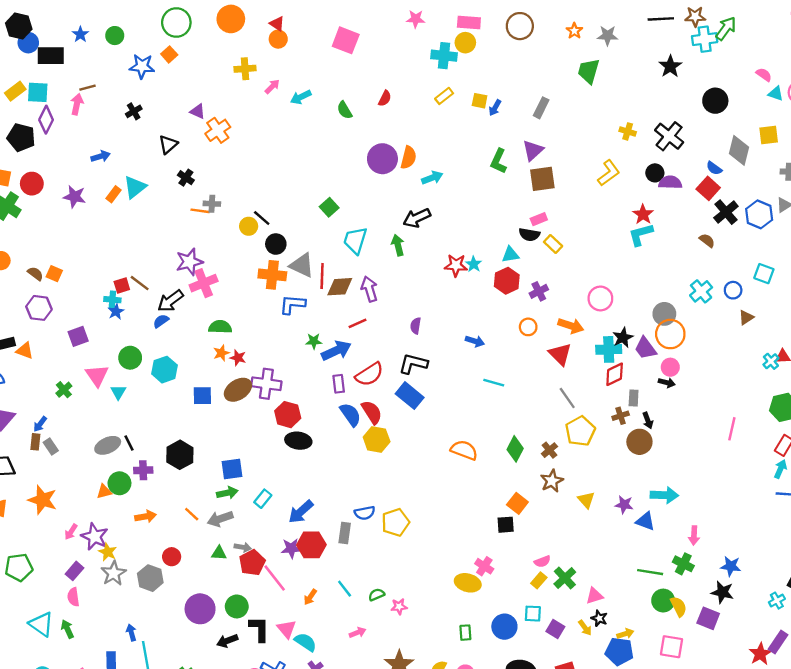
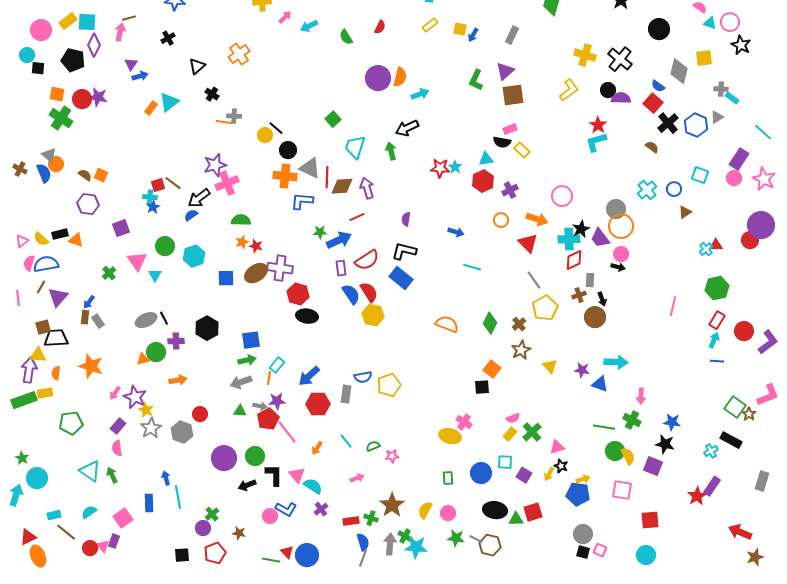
purple triangle: (198, 111) -> (131, 64), moved, turned 40
yellow cross: (628, 131) -> (585, 55), size x1.5
purple star: (74, 197) -> (98, 97), moved
orange line: (192, 514) -> (269, 378), moved, turned 56
purple star: (291, 548) -> (277, 401), moved
yellow arrow: (585, 628) -> (549, 474), turned 64

